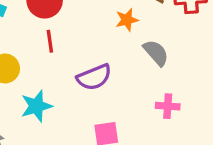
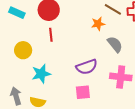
purple semicircle: (94, 77) -> (87, 67), moved
pink cross: (168, 106) -> (121, 77), size x1.5

